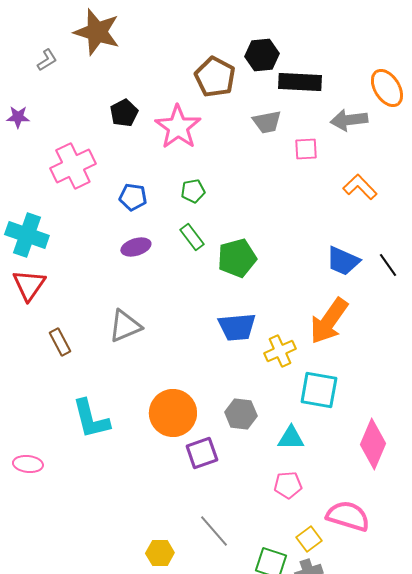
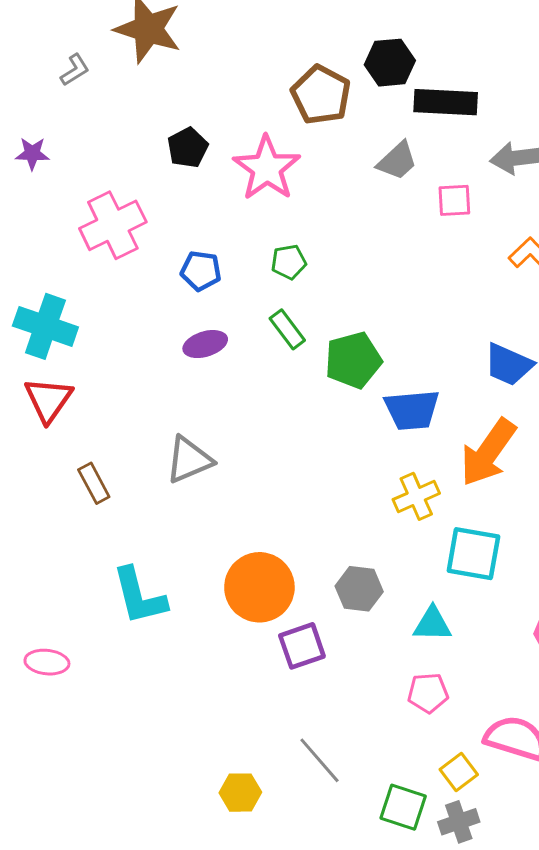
gray trapezoid: (267, 122) -> (397, 161), turned -32
blue trapezoid: (237, 327) -> (412, 410), moved

